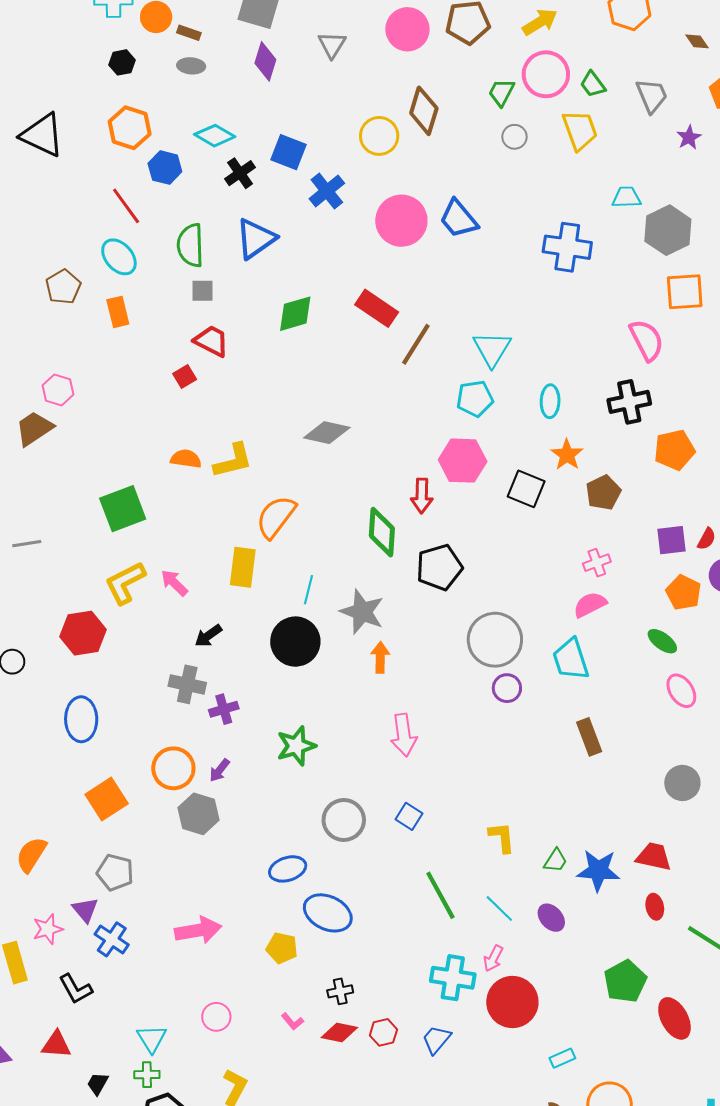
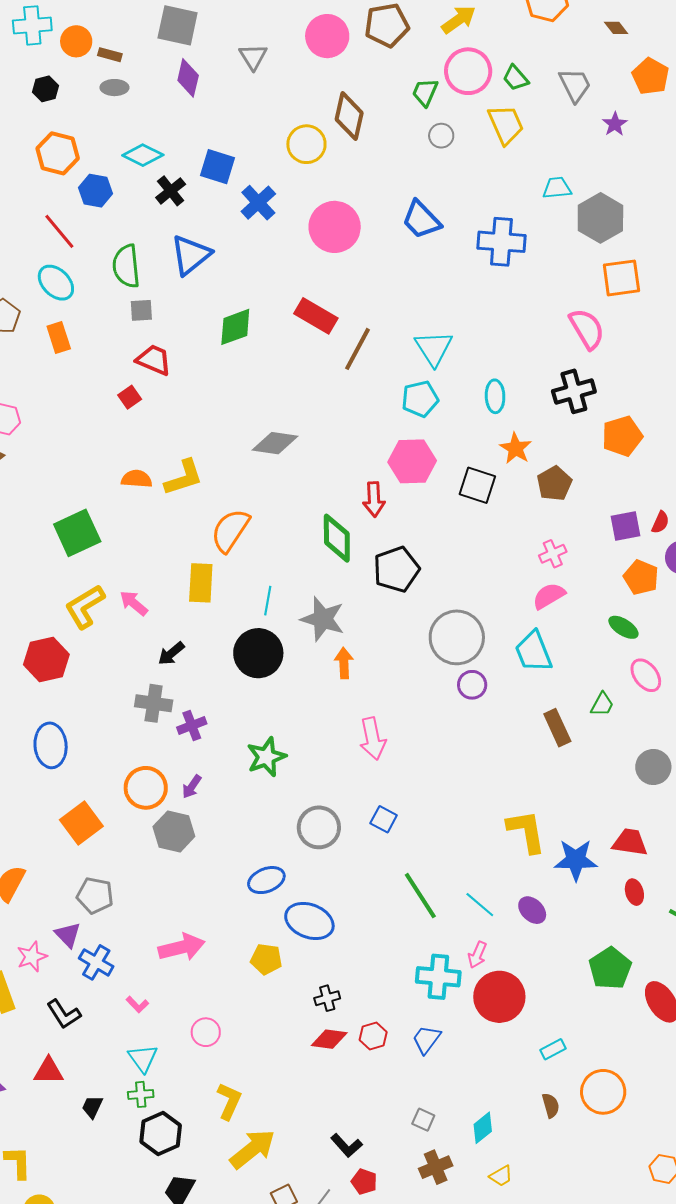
blue trapezoid: (459, 219) -> (421, 220), moved
yellow L-shape: (502, 837) -> (526, 831), moved, size x1.4
green trapezoid: (555, 861) -> (602, 704), moved
pink L-shape: (292, 1021) -> (137, 1004), moved

